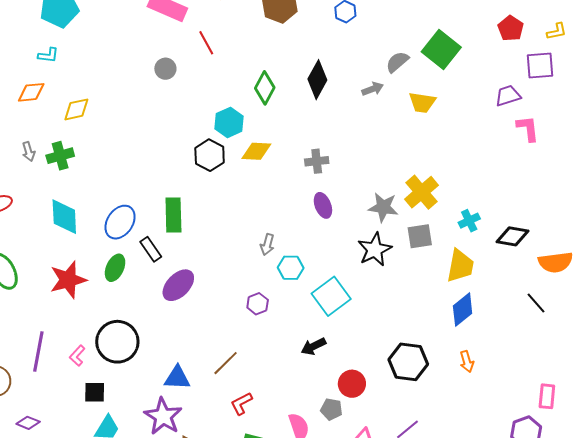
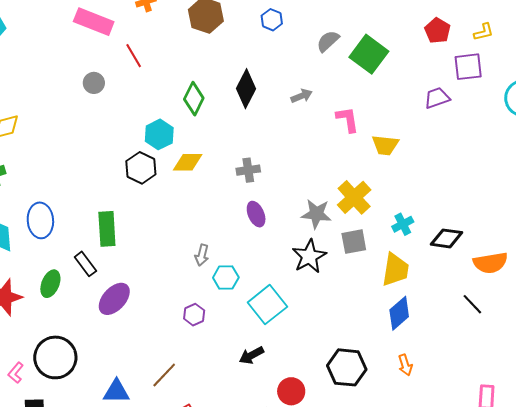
gray semicircle: (397, 62) -> (328, 41), moved
yellow trapezoid: (422, 102) -> (385, 145), moved
pink L-shape: (528, 128) -> (348, 119), moved
blue ellipse: (120, 222) -> (40, 220), moved, turned -36

